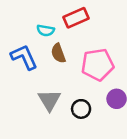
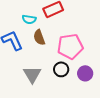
black circle: (81, 109) -> (61, 69), moved

